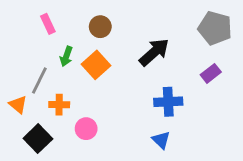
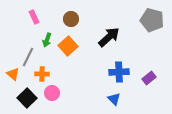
purple rectangle: (211, 73) -> (149, 78), moved
pink circle: (86, 129) -> (52, 93), moved

